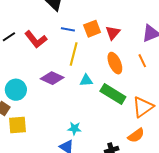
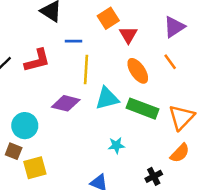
orange square: (92, 29) -> (108, 18), moved
red L-shape: (36, 39) -> (37, 61), turned -55
cyan triangle: (86, 80) -> (107, 98), size x1.5
cyan star: (74, 128) -> (116, 145), moved

